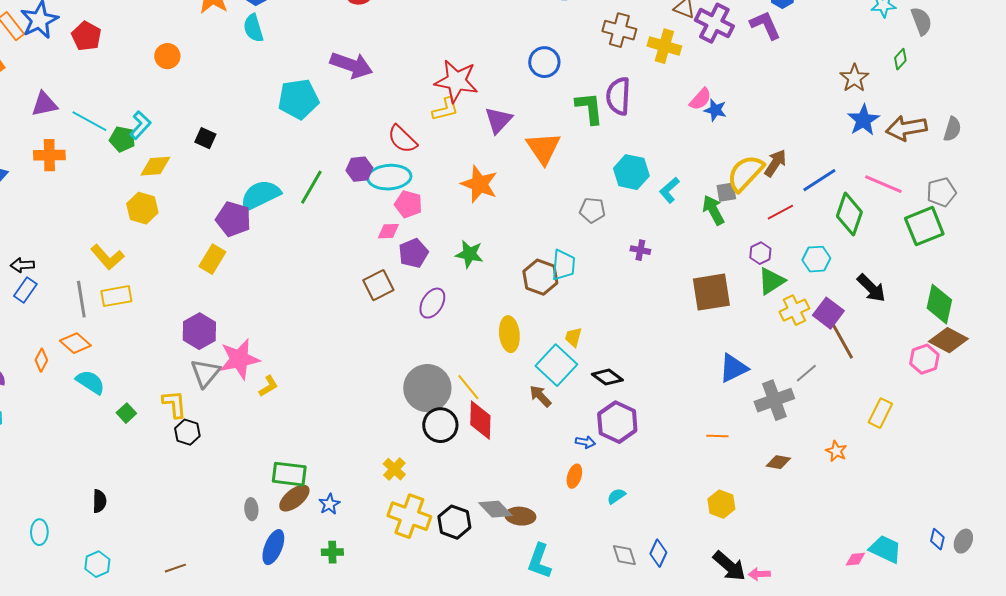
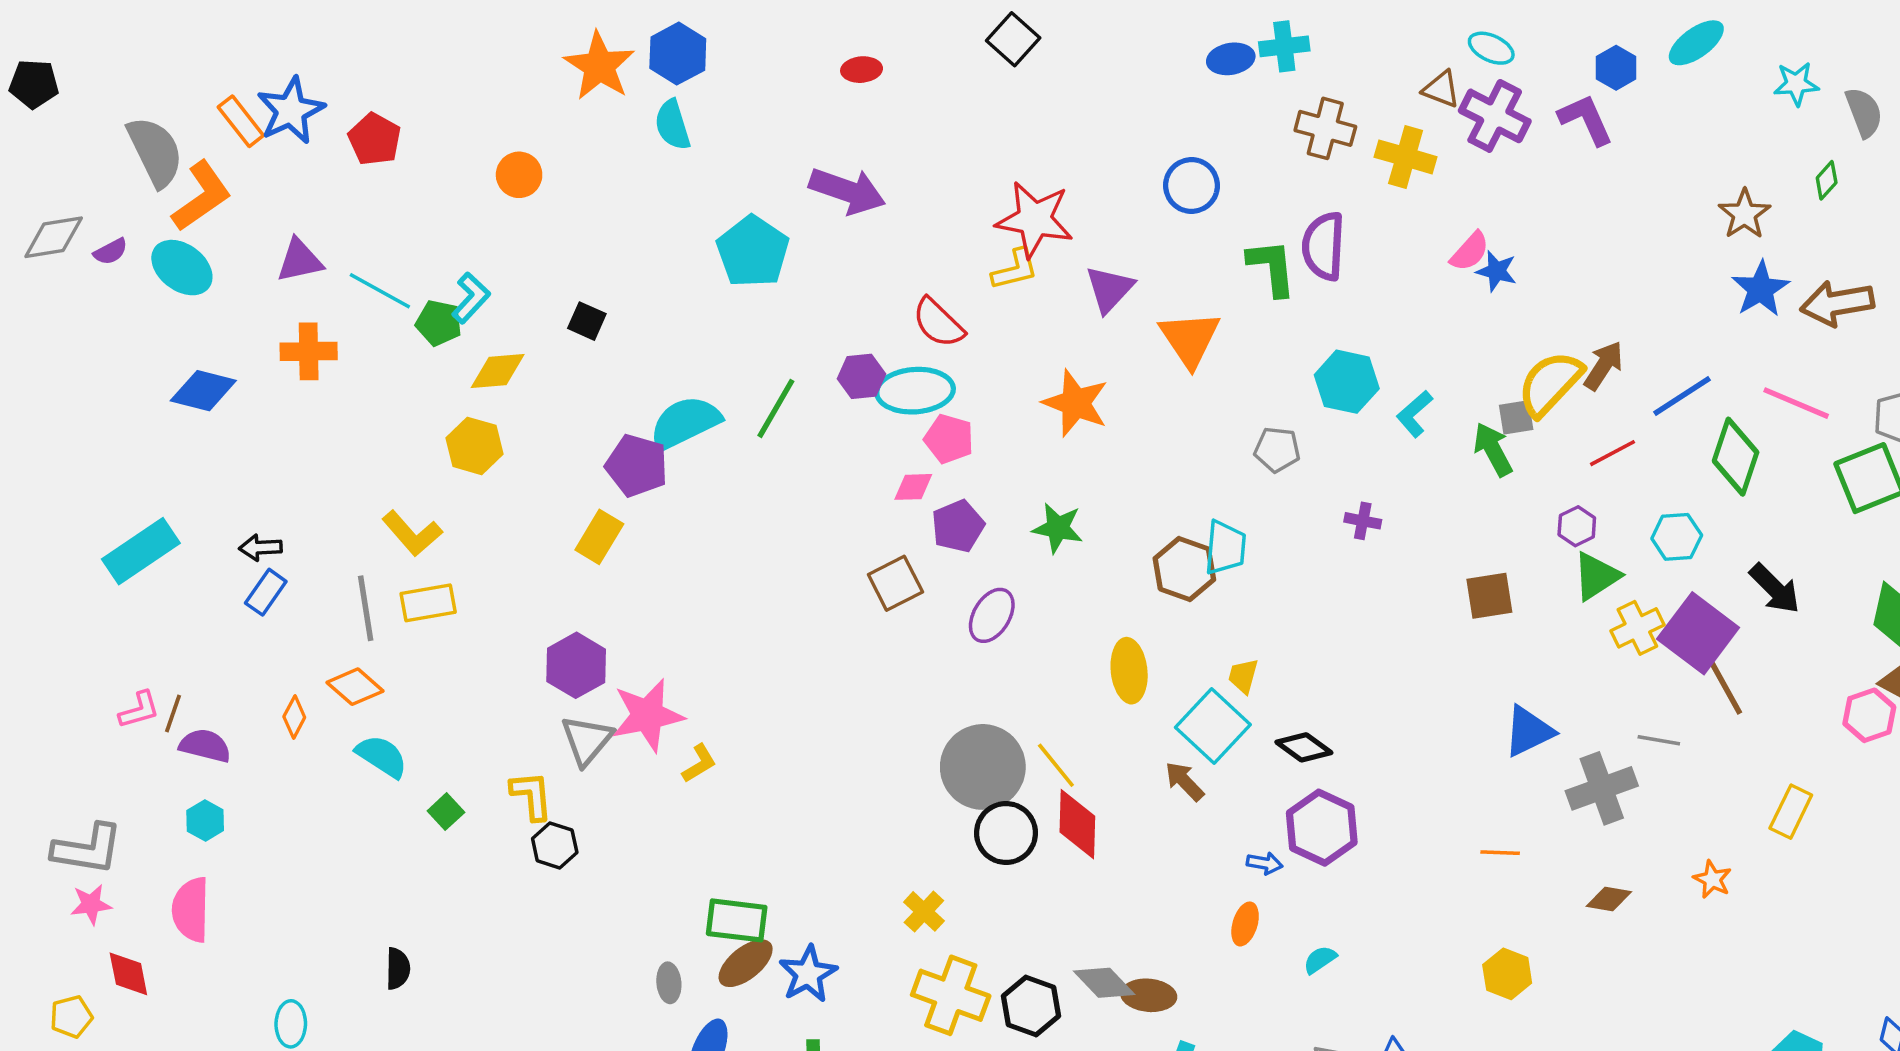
cyan pentagon: (298, 99) -> (753, 252), turned -30
brown square: (711, 292) -> (1489, 596), size x0.7
purple square: (828, 313) -> (1698, 633), size x1.4
gray line: (806, 373) -> (1659, 740), turned 50
blue star: (329, 504) -> (808, 974), size x1.5

